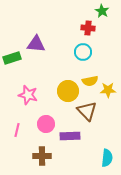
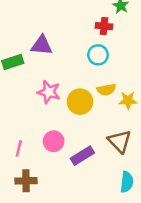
pink star: (28, 95) -> (49, 92), moved
brown triangle: (87, 111) -> (120, 141), moved
purple rectangle: (70, 136) -> (82, 156), turned -30
brown cross: (42, 156) -> (26, 181), moved

